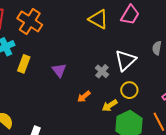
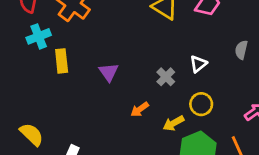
white triangle: (125, 60) -> (198, 64), size x0.6
yellow rectangle: (24, 64) -> (62, 61), turned -30

